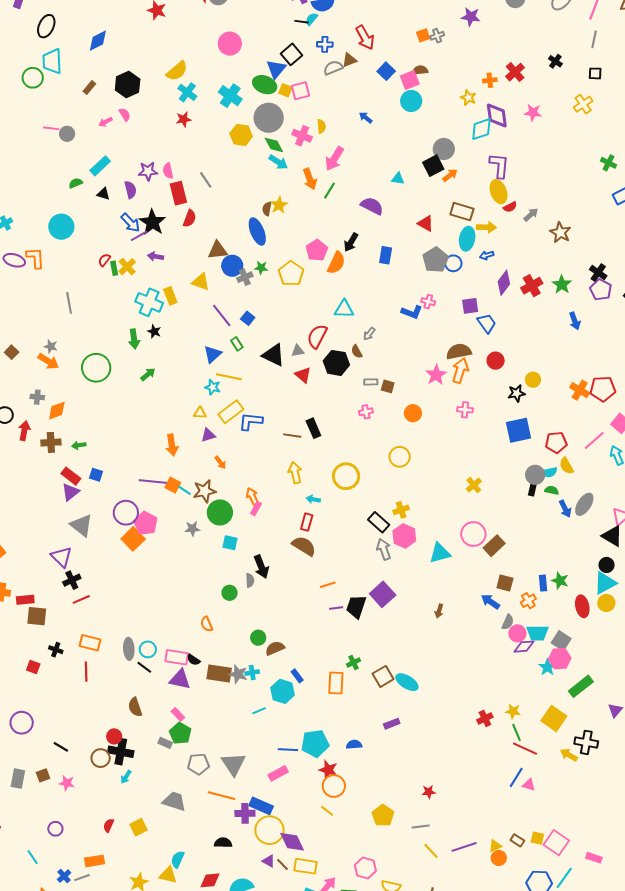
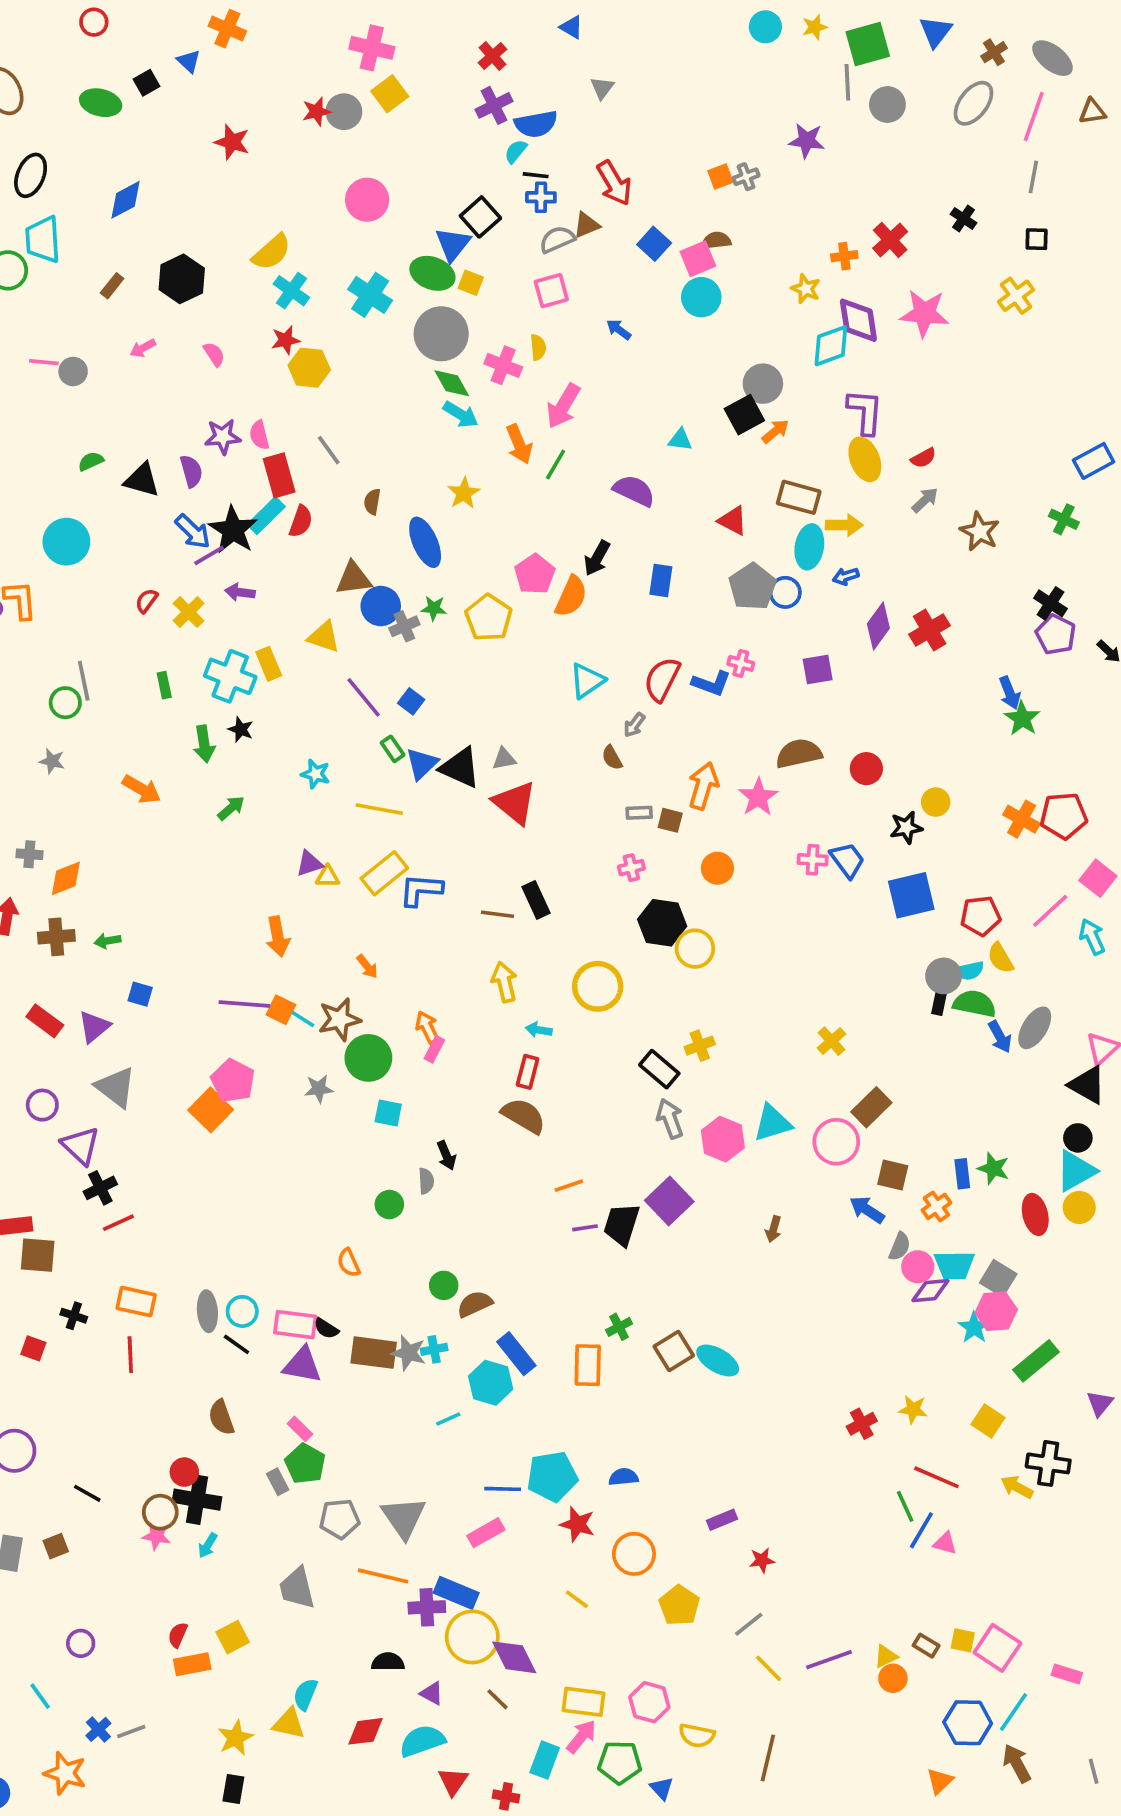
black line: (301, 22) -> (536, 175), moved
pink square: (300, 91) -> (551, 291), moved
pink star: (533, 113) -> (924, 313), size x1.5
pink semicircle: (125, 114) -> (214, 354), moved
yellow hexagon: (241, 135) -> (309, 368), moved
green cross: (608, 163) -> (1064, 519), moved
cyan rectangle: (100, 166) -> (266, 516), moved
black triangle: (103, 194) -> (142, 480), size x1.5
red semicircle: (510, 207) -> (923, 458), moved
brown semicircle: (267, 209) -> (372, 502), moved
green rectangle: (114, 268) -> (164, 685), moved
green star: (562, 285) -> (1022, 718), moved
cyan triangle: (344, 309) -> (587, 681), turned -35
blue trapezoid: (487, 323) -> (847, 860), moved
red semicircle: (317, 336) -> (662, 679), moved
blue triangle: (213, 354) -> (422, 764), moved
orange arrow: (48, 361) -> (142, 789), moved
black hexagon: (336, 363) -> (662, 923), moved
green circle: (96, 368) -> (65, 703), moved, size x0.6
orange arrow: (460, 371) -> (703, 786), moved
red triangle: (303, 375) -> (515, 803), size x1.5
cyan star: (213, 387) -> (315, 774), moved
purple triangle: (208, 435) -> (309, 864), moved
red rectangle: (71, 476) -> (45, 1021), moved
yellow cross: (474, 485) -> (832, 1041), moved
green semicircle: (552, 490) -> (974, 1004), size x1.6
purple circle: (126, 513) -> (42, 1105), moved, size x0.7
pink circle: (473, 534) -> (836, 1142), moved
pink hexagon: (404, 536) -> (723, 1139), moved
black arrow: (261, 567) -> (446, 1155), size x0.7
blue rectangle: (297, 676) -> (516, 1354), size x1.6
yellow square: (554, 718) -> (988, 1421), size x0.7
purple rectangle: (392, 724) -> (722, 1520), moved
green line: (516, 732) -> (905, 1506), moved
gray rectangle: (165, 743) -> (278, 1482), turned 40
pink star: (67, 783) -> (156, 1536), moved
orange circle: (334, 786) -> (634, 1554), moved
gray trapezoid: (174, 801) -> (297, 1588), turned -120
gray line: (421, 827) -> (749, 1624), turned -30
orange rectangle: (94, 861) -> (192, 1664), moved
purple triangle: (269, 861) -> (432, 1693), moved
yellow rectangle: (305, 866) -> (584, 1702), moved

